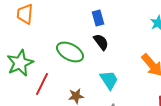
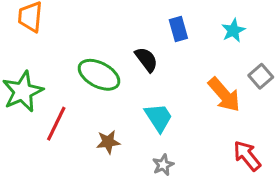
blue rectangle: (98, 18) -> (178, 29), moved

